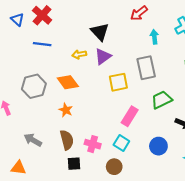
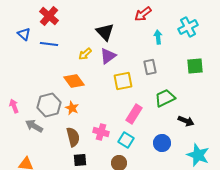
blue triangle: (17, 19) -> (24, 34), moved
yellow arrow: (79, 54) -> (85, 54), turned -32
gray rectangle: (146, 68) -> (150, 67), size x0.7
gray hexagon: (34, 86) -> (49, 105), moved
gray arrow: (33, 140) -> (34, 126), moved
pink cross: (93, 144) -> (101, 132), moved

